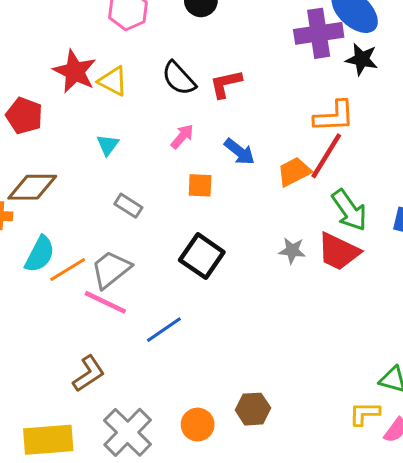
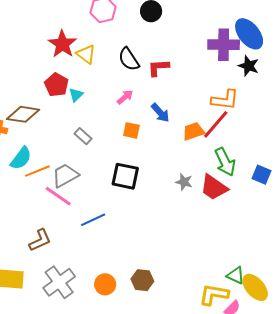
red pentagon: (24, 116) -> (56, 85), moved
black square: (202, 256) -> (125, 176), turned -32
yellow L-shape: (364, 414) -> (214, 294), size x1.4

